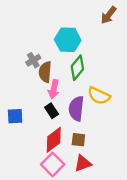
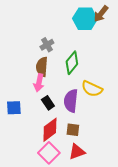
cyan hexagon: (68, 40) -> (85, 19), moved
gray cross: (33, 60) -> (47, 45), moved
pink arrow: (54, 89) -> (39, 83), moved

